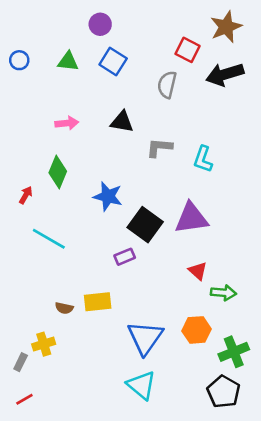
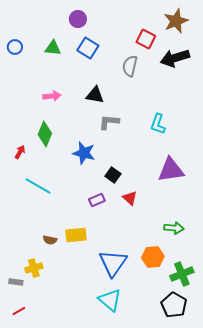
gray L-shape: (159, 148) -> (109, 122), moved
purple triangle: (191, 218) -> (171, 170), moved
black square: (145, 225) -> (113, 175), size x0.6
red triangle: (198, 271) -> (130, 198), moved
gray rectangle: (21, 362) -> (16, 282), turned 72

